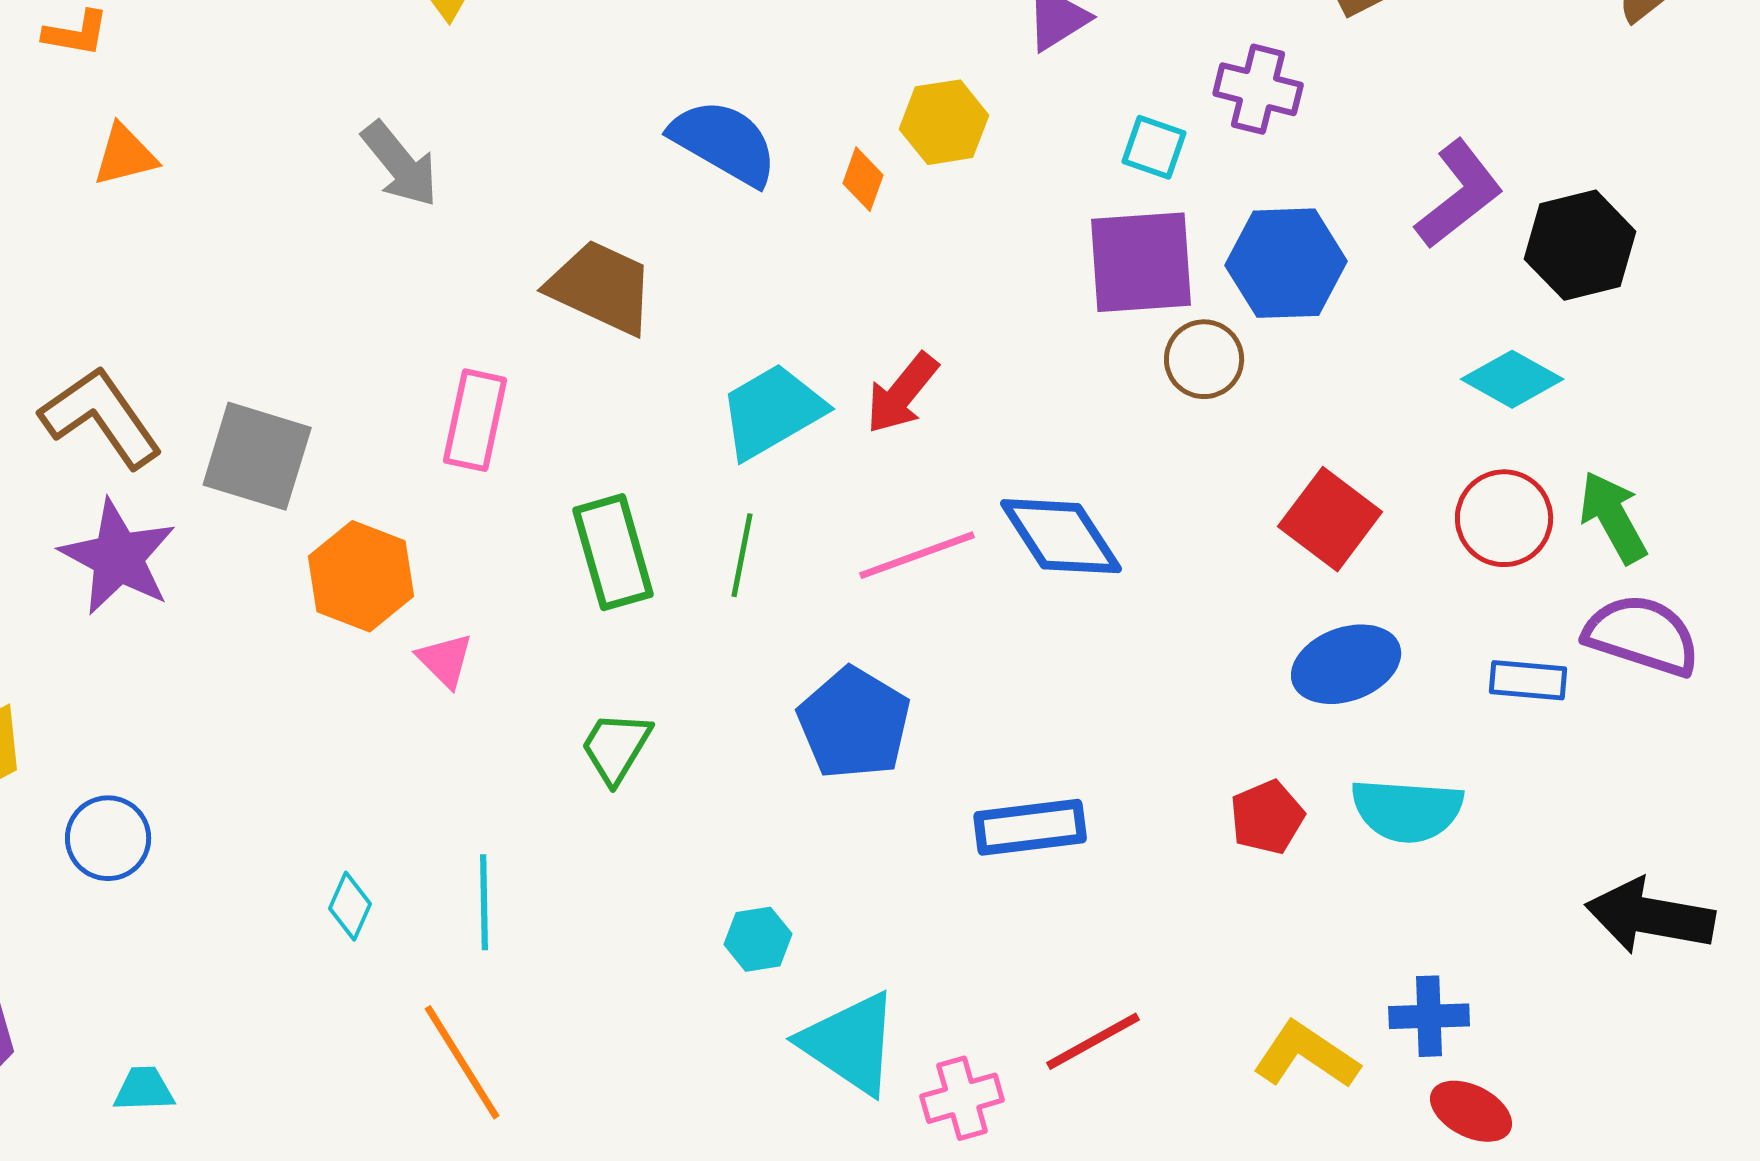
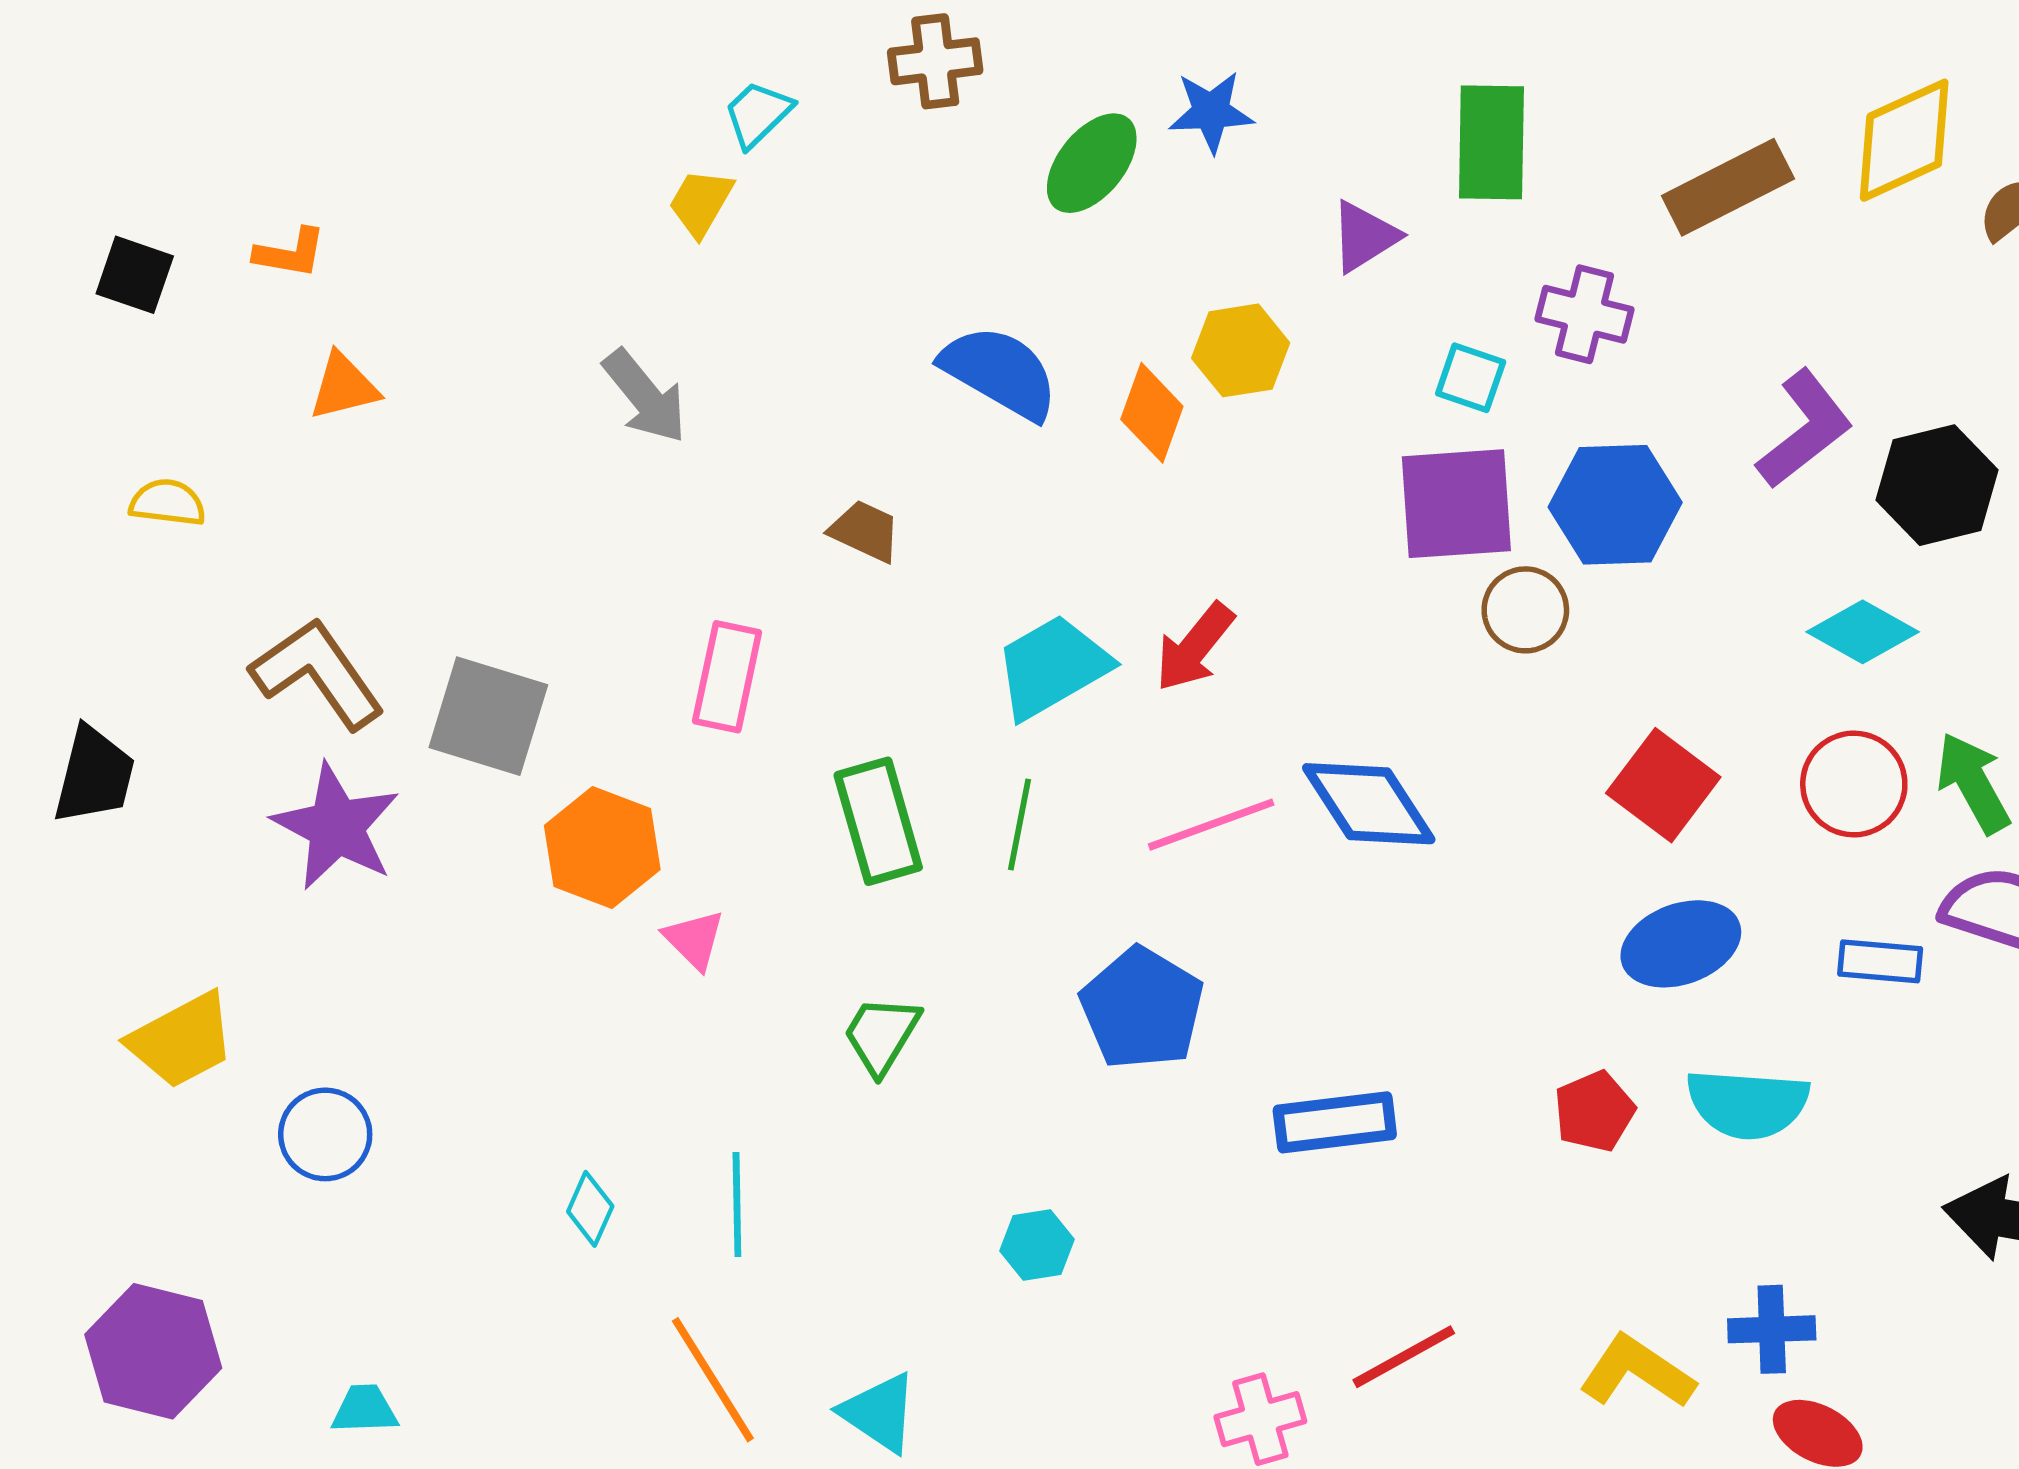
orange diamond: (863, 179) -> (1152, 413), size x1.4
brown trapezoid: (601, 287) -> (865, 531), size x0.6
cyan triangle: (850, 1043) -> (879, 1413), moved, size x0.7

